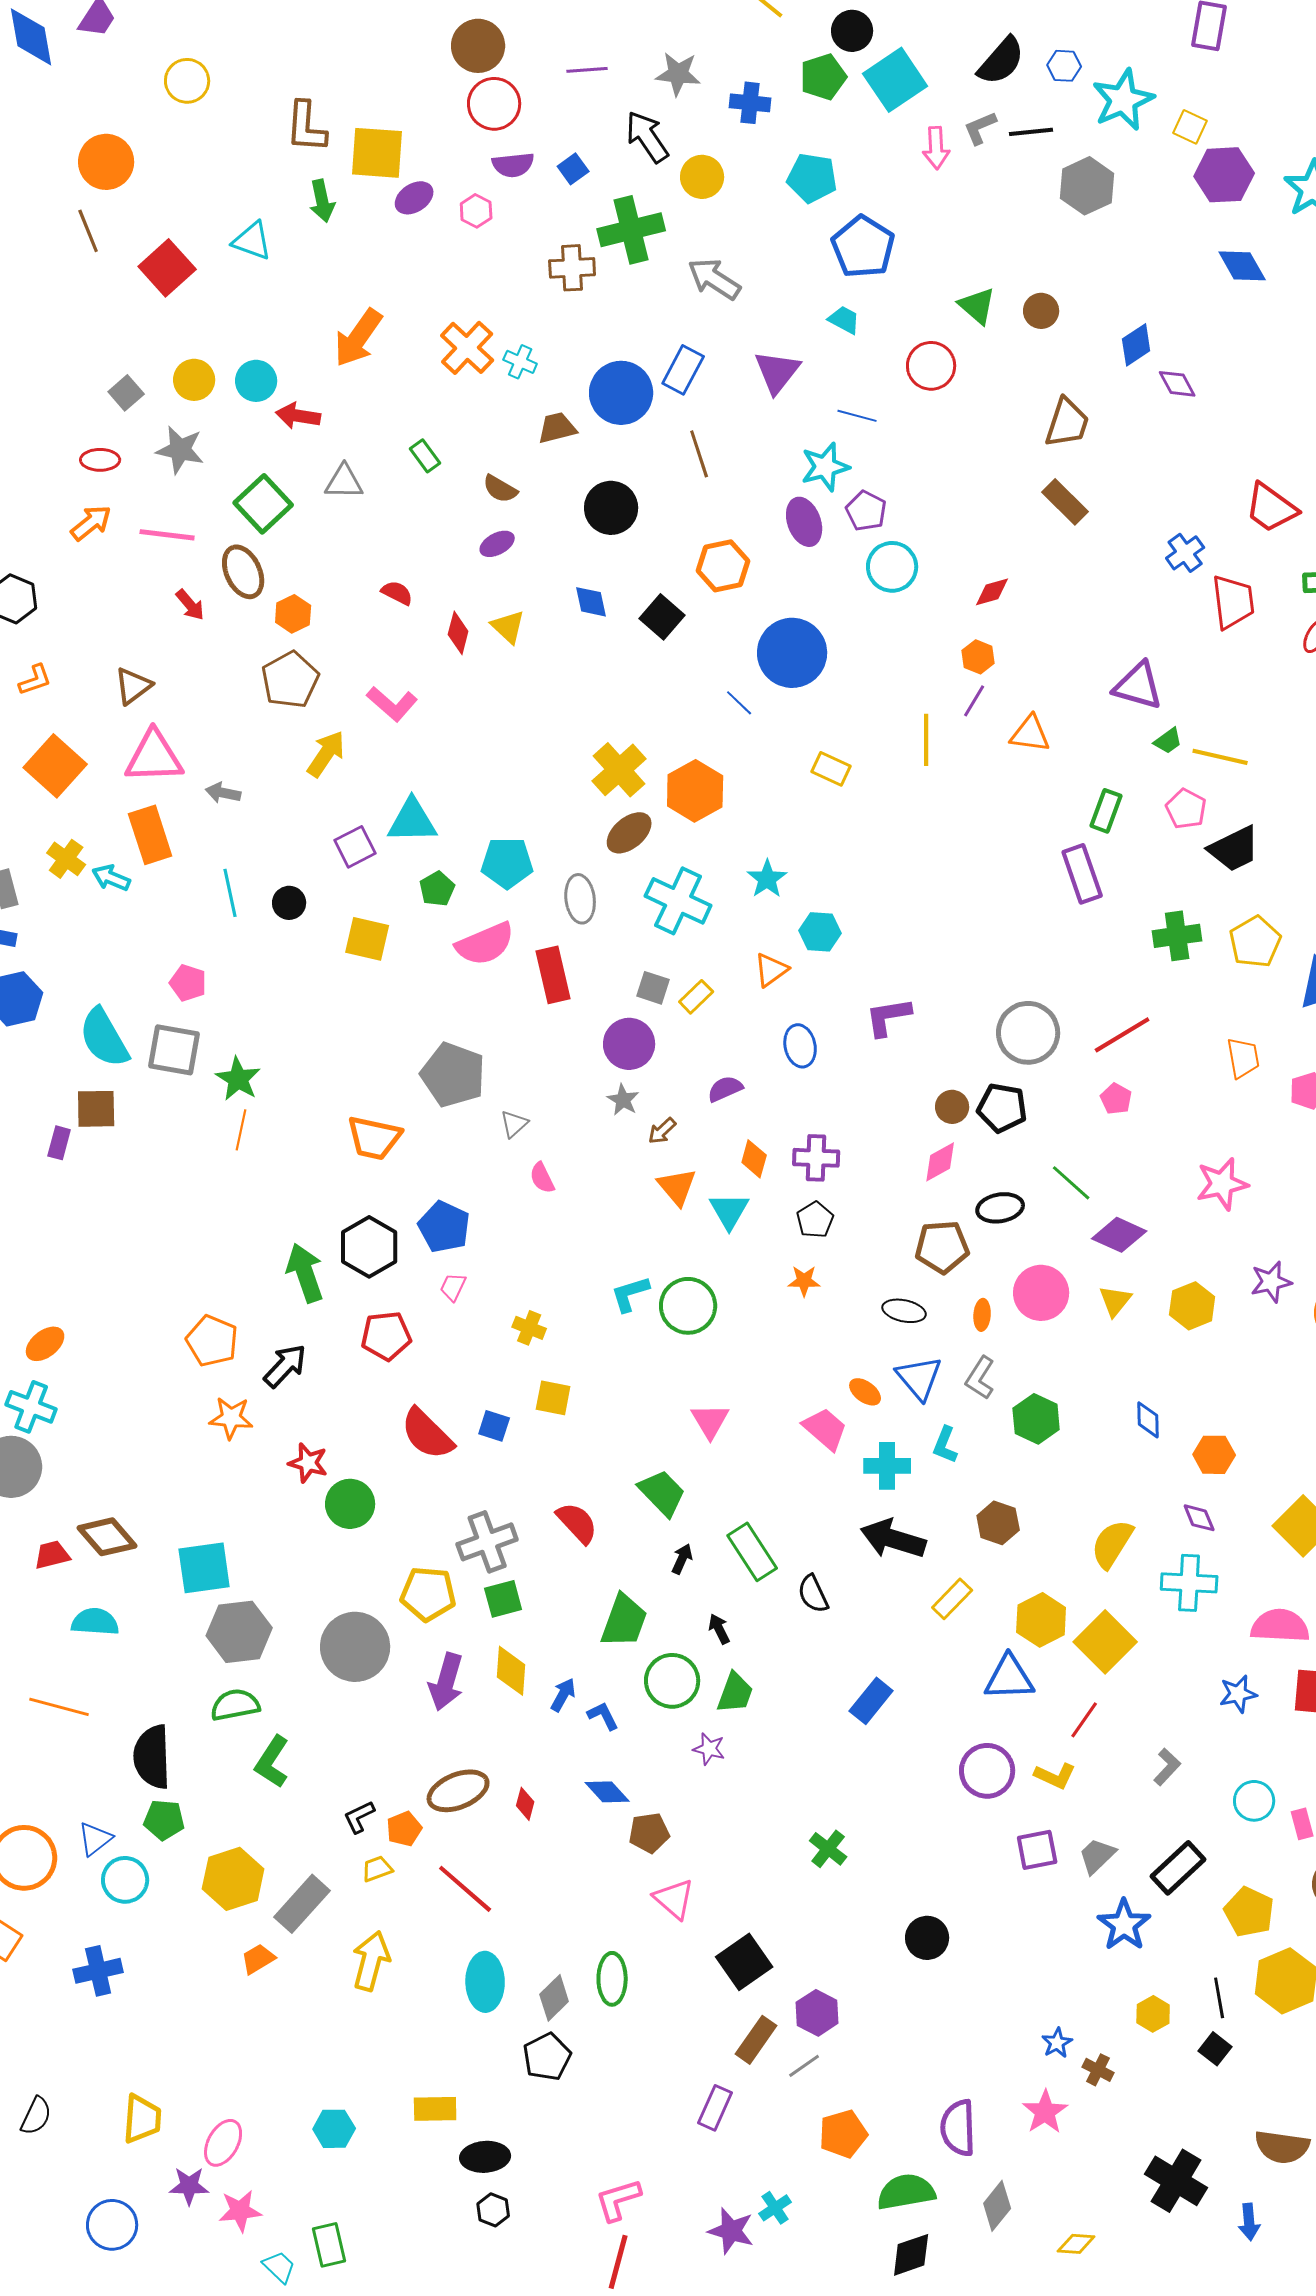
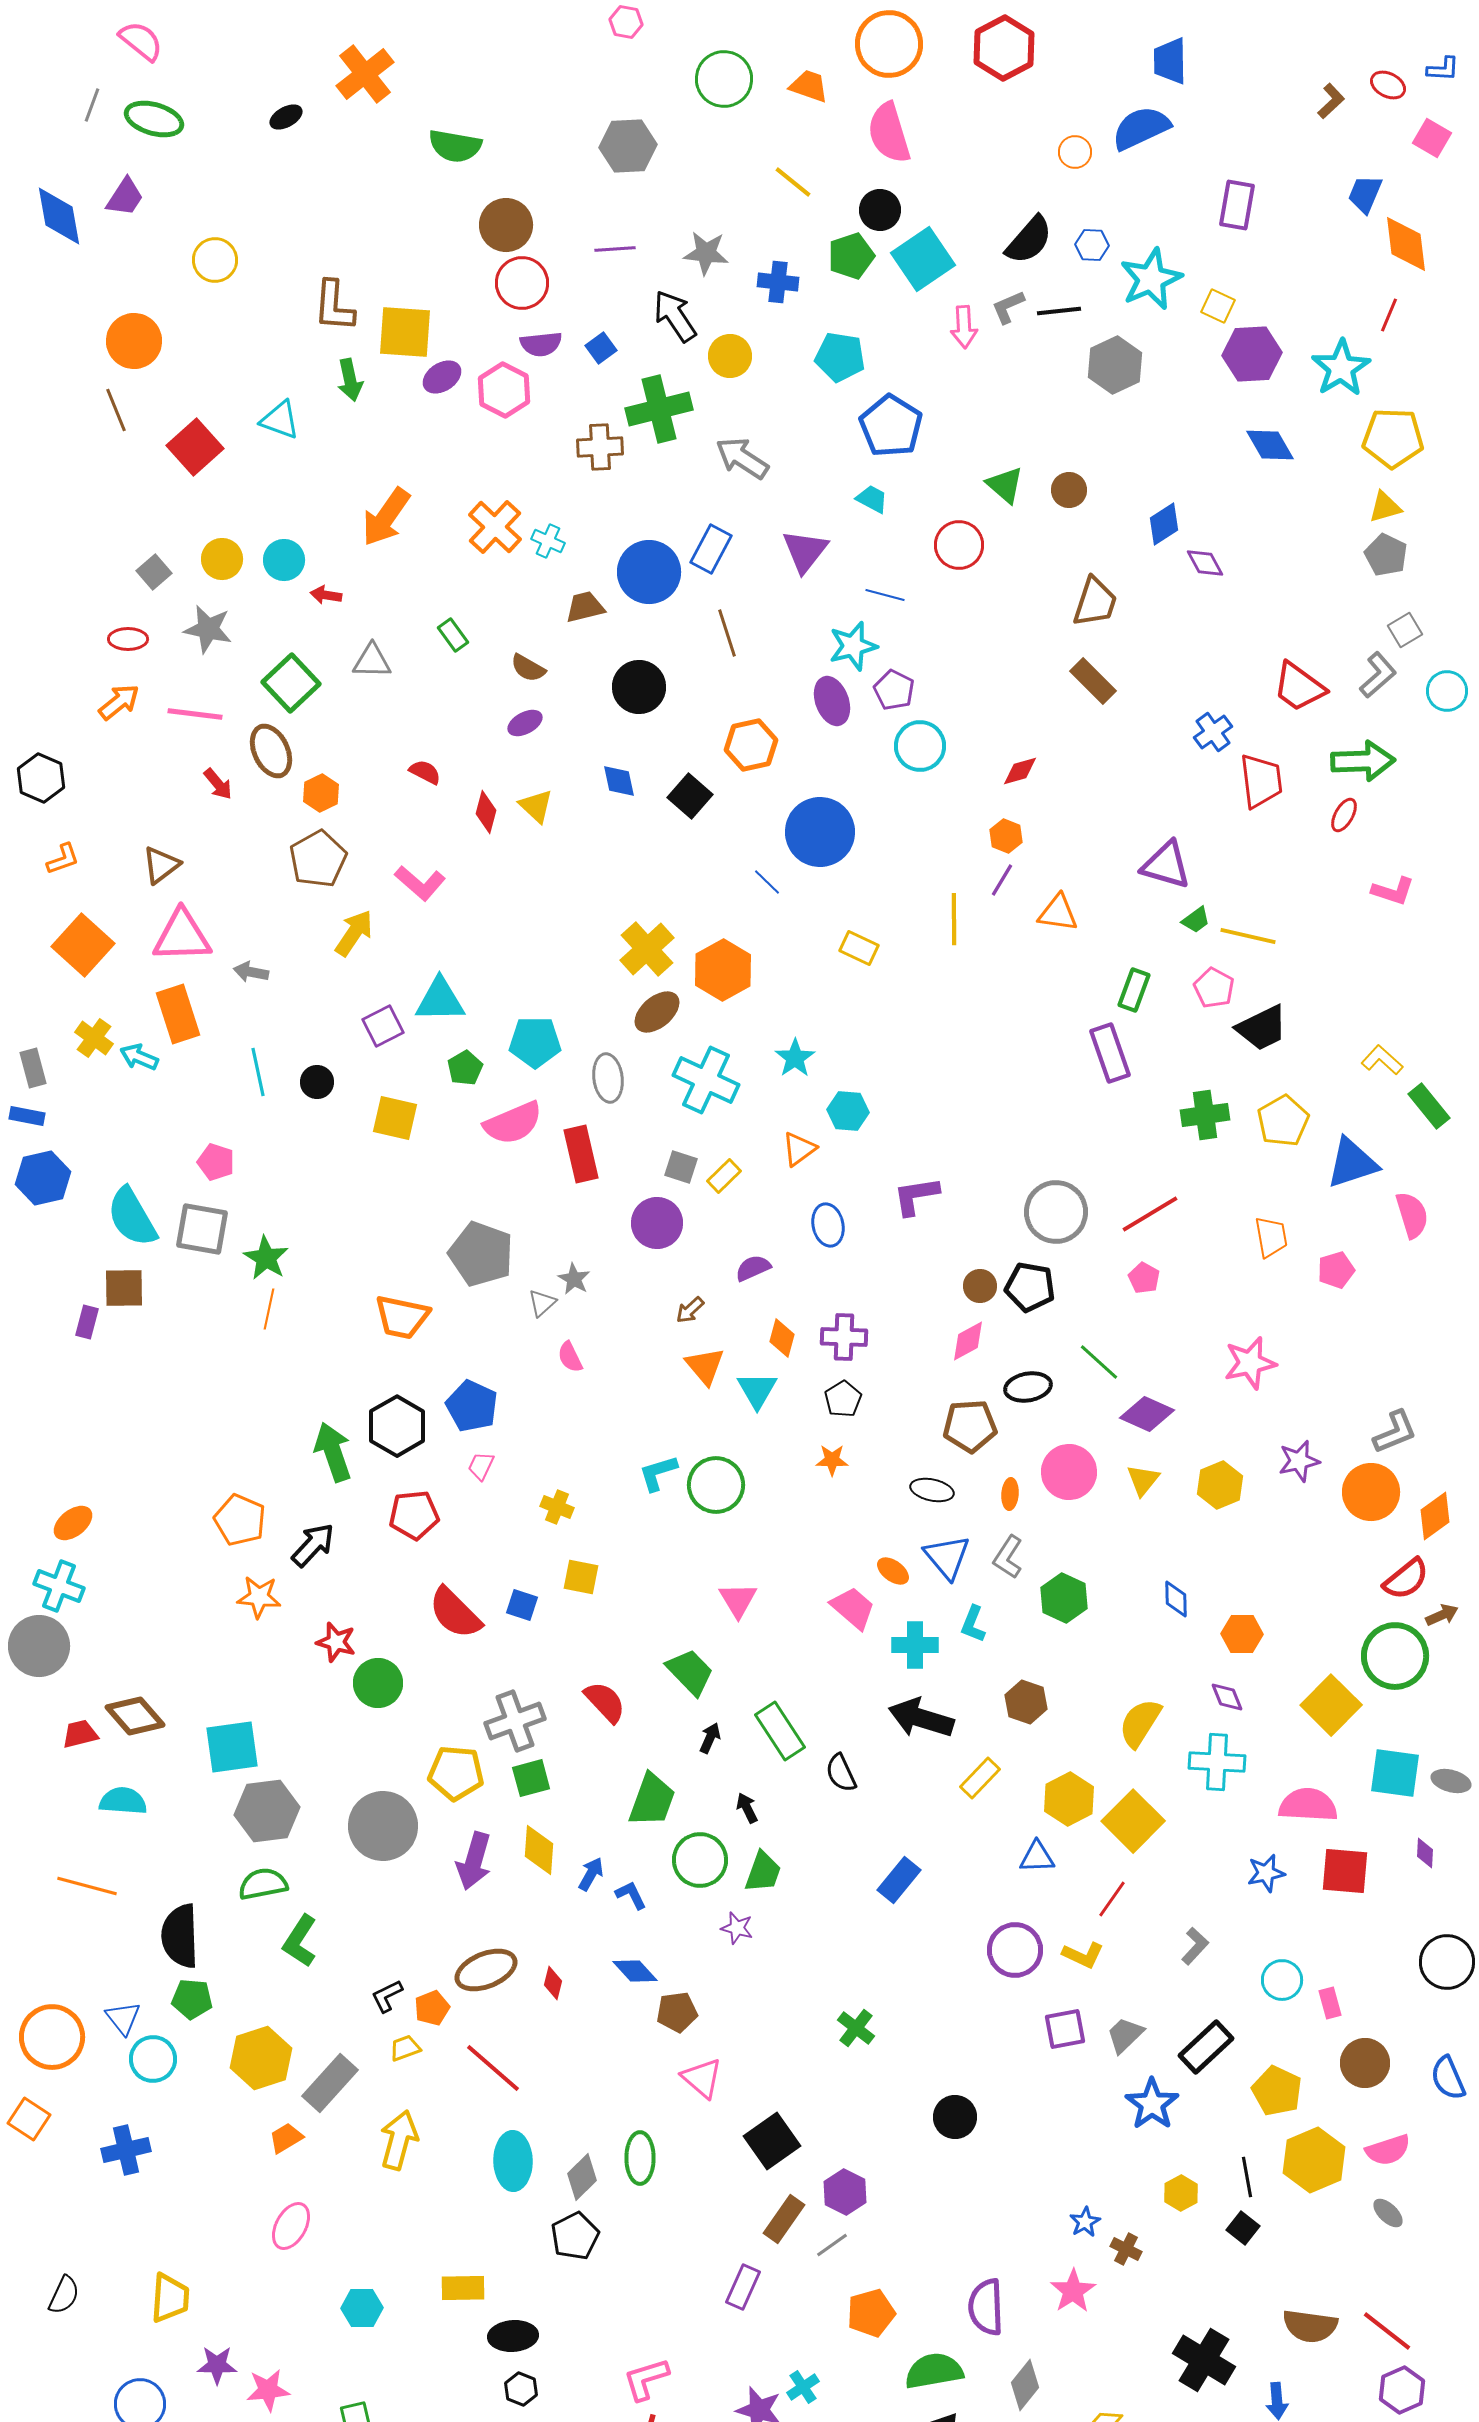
pink hexagon: (476, 211) -> (504, 390), size x1.6
red arrow: (298, 416) -> (326, 595), size x0.7
gray star: (623, 1100) -> (574, 1279), moved
blue triangle: (1009, 1678) -> (1037, 1857), size x0.7
blue triangle: (95, 1839) -> (123, 2018), turned -30
pink ellipse: (223, 2143) -> (291, 2226), moved

